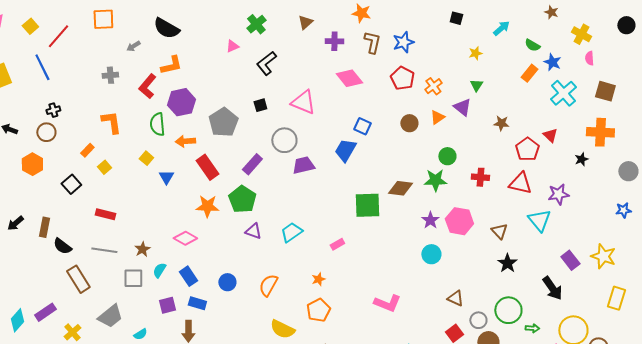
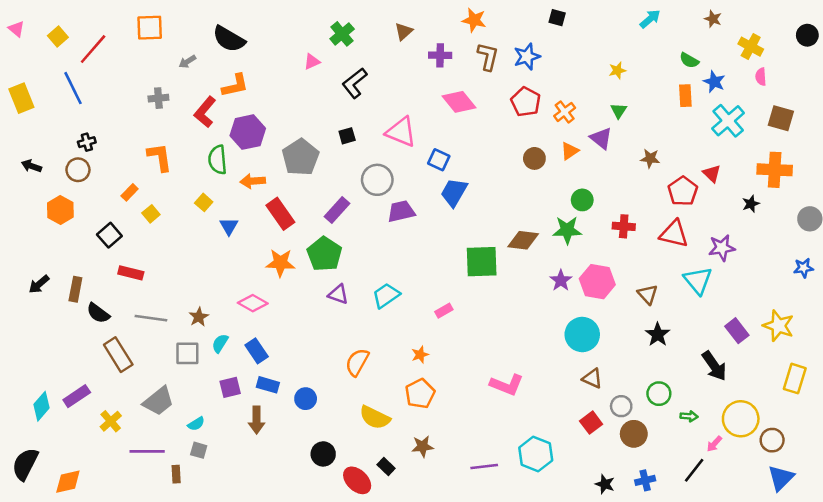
black square: (456, 18) -> (557, 18), moved
cyan arrow: (501, 28) -> (650, 19), moved
orange rectangle: (529, 73) -> (685, 96), turned -42
blue square: (362, 126) -> (439, 160), moved
red rectangle: (105, 214) -> (131, 273), moved
cyan circle: (431, 254) -> (582, 334), moved, size x1.4
blue circle: (227, 282) -> (306, 399), moved
green circle: (508, 310) -> (659, 394), size x0.7

